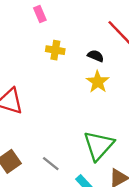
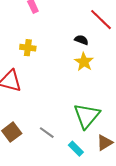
yellow cross: (55, 50) -> (28, 48), moved

